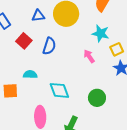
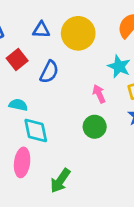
cyan diamond: (59, 90) -> (36, 130), moved
green circle: (97, 98) -> (95, 127), moved

